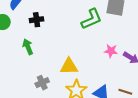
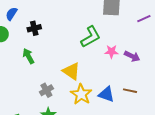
green L-shape: (92, 19) -> (91, 37), moved
yellow triangle: (69, 66) -> (71, 71), turned 42

